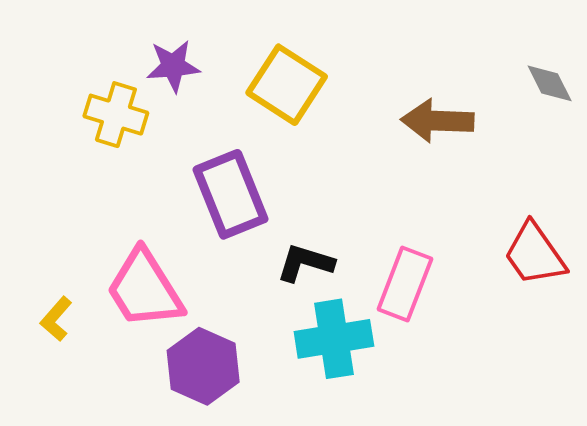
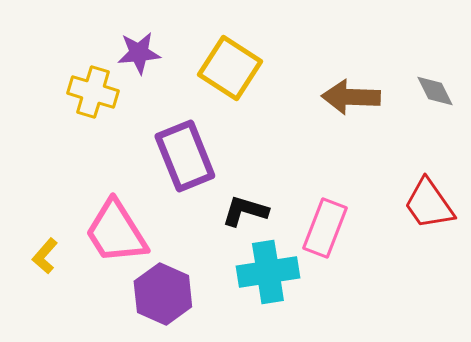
gray diamond: (550, 83) -> (435, 91), moved

